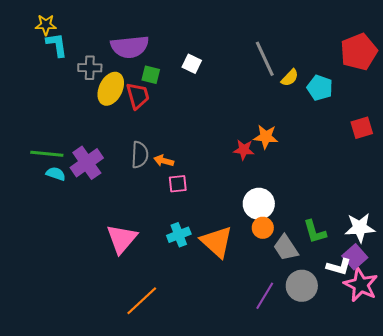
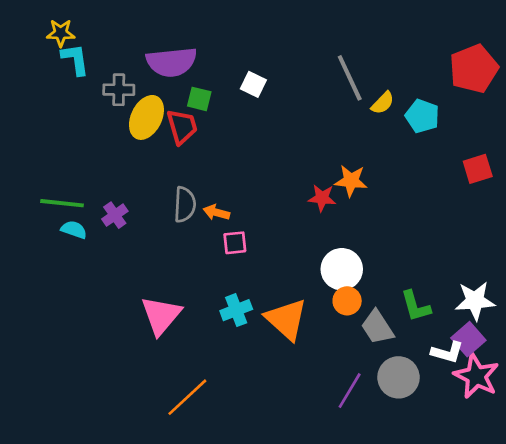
purple cross: (87, 163) -> (115, 215), size x0.6

